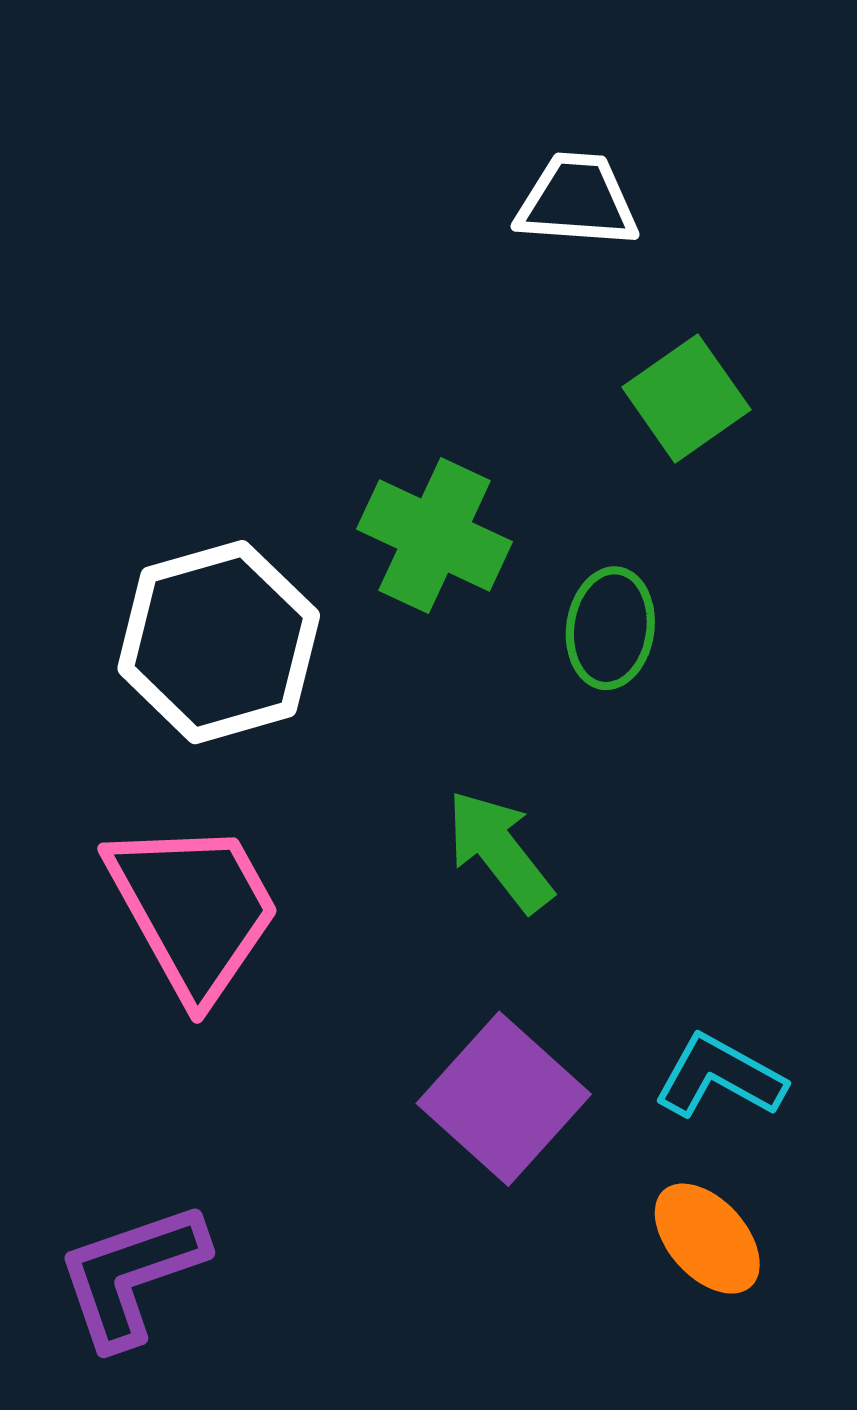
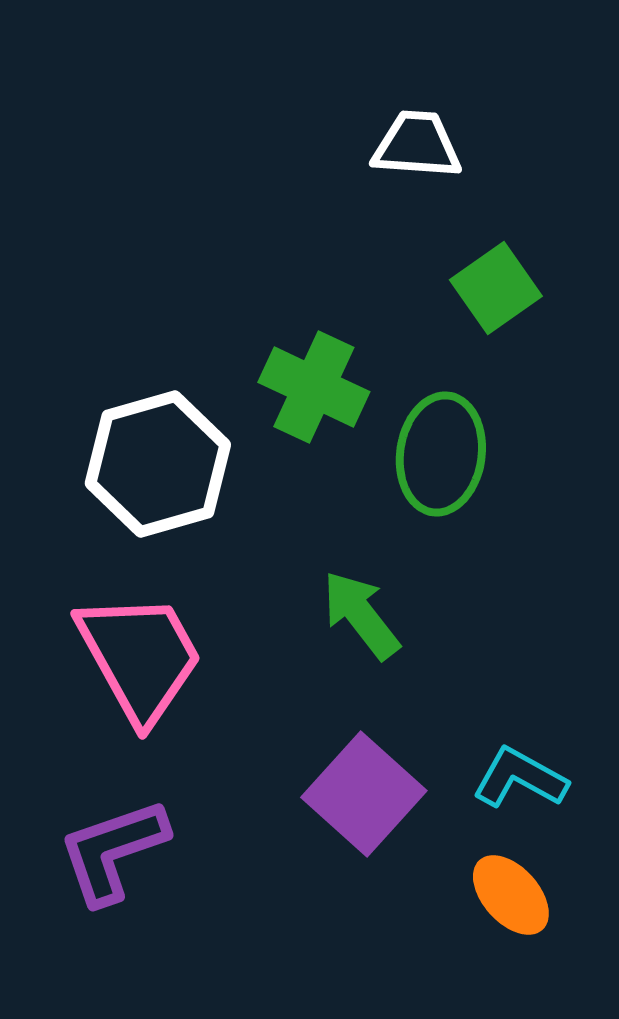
green ellipse: (610, 628) -> (441, 454), size x1.4
purple L-shape: (131, 1275) -> (113, 851), moved

